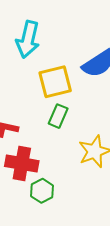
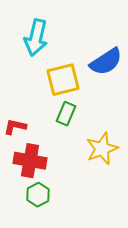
green hexagon: (42, 191) -> (38, 195), moved

